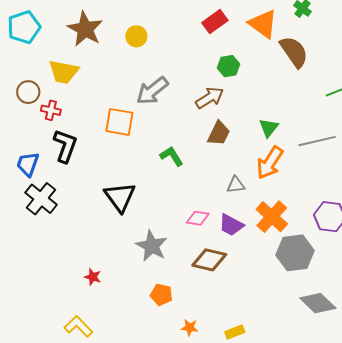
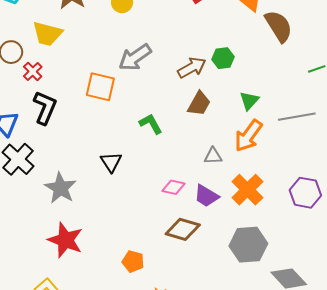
green hexagon: (228, 66) -> (223, 58), moved
red cross: (51, 110) -> (33, 71), turned 30
black triangle: (120, 197) -> (111, 162), moved, size x0.7
gray star: (152, 246) -> (60, 188), moved
gray hexagon: (295, 253) -> (248, 245), moved
red star: (93, 277) -> (65, 240), size x2.0

